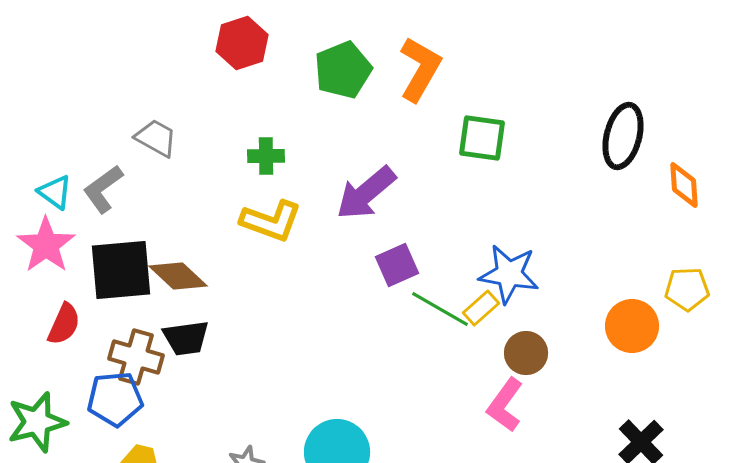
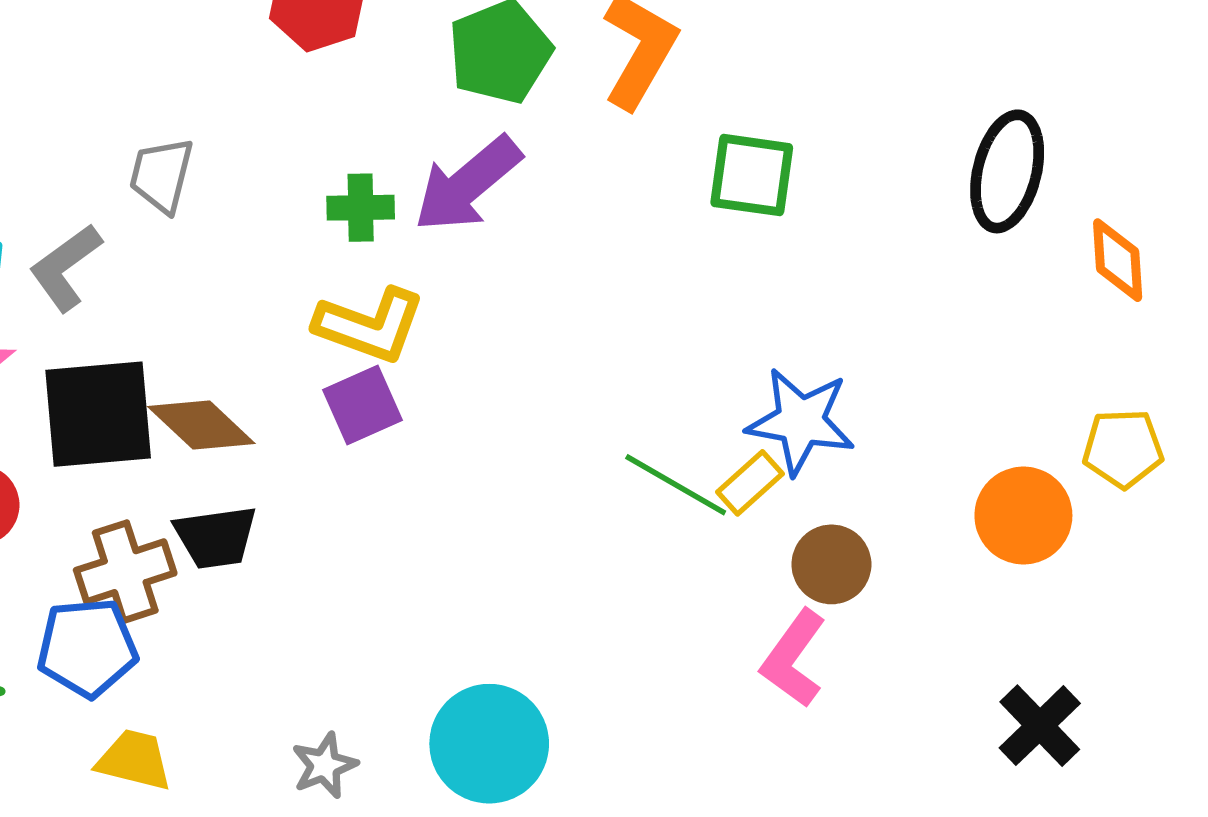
gray trapezoid: (156, 138) -> (161, 175), turned -105
purple arrow: (366, 193) -> (467, 184), moved
purple square: (397, 265) -> (362, 405), moved
brown cross: (136, 357) -> (125, 572), turned -34

